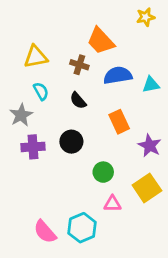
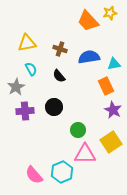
orange trapezoid: (101, 41) -> (88, 21), moved
orange rectangle: (119, 122) -> (106, 86), moved
pink triangle: (112, 204) -> (85, 154), size x1.6

